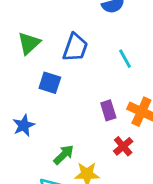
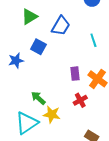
blue star: (24, 125) -> (16, 61), moved
green arrow: (64, 155) -> (38, 98), turned -105

